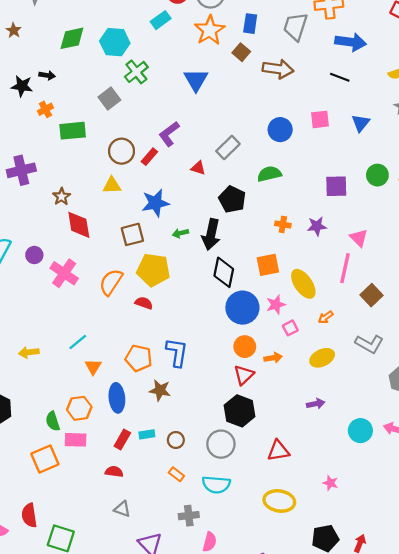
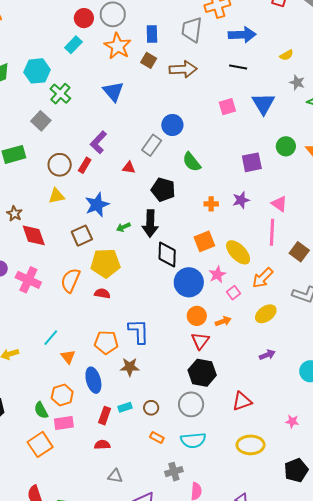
blue triangle: (361, 123) -> (263, 104), size x1.4
blue circle: (280, 130) -> (172, 125), moved
green semicircle: (269, 174) -> (192, 162), turned -105
orange arrow: (326, 317) -> (263, 278), size x1.6

